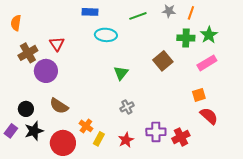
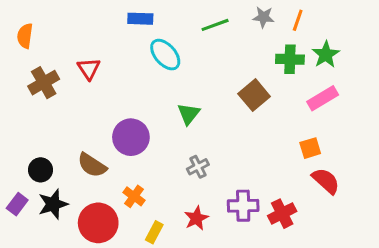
cyan ellipse: (106, 35) -> (165, 55), turned 45
purple circle: (46, 71) -> (131, 137), moved
yellow rectangle: (99, 139) -> (154, 232), moved

